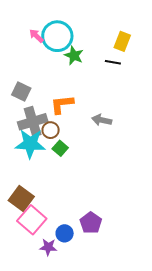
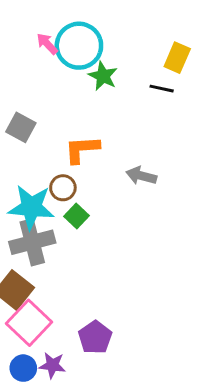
gray cross: (33, 122) -> (32, 242), moved
purple pentagon: (91, 223) -> (95, 337), moved
blue circle: (65, 233) -> (23, 368), moved

